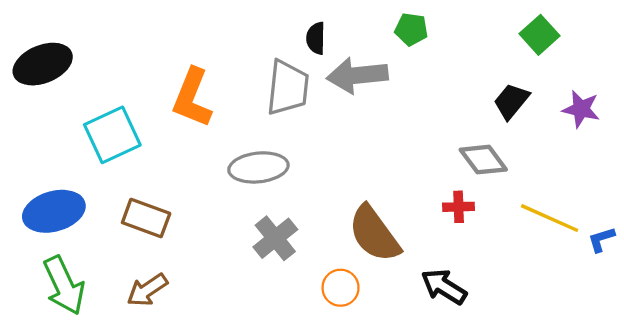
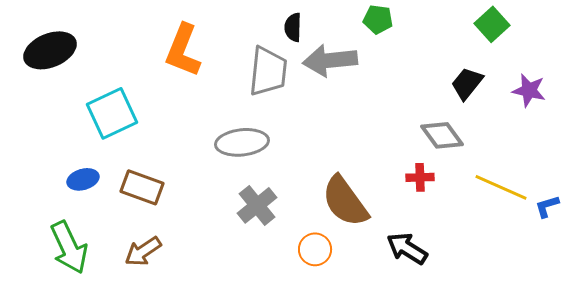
orange L-shape: (192, 98) -> (183, 50), moved
blue ellipse: (54, 211) -> (83, 179), moved, size x0.6

